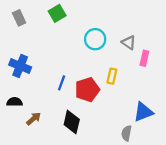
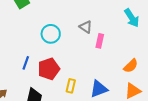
cyan circle: (95, 39) -> (51, 34), moved
yellow rectangle: (112, 76) -> (71, 86), moved

